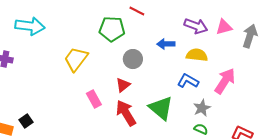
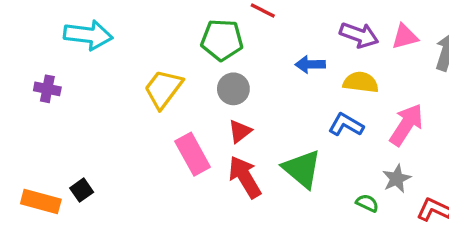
gray circle: (133, 59) -> (233, 89), moved
pink rectangle: (94, 99) -> (193, 154), size x1.4
gray star: (202, 108) -> (397, 179), moved

